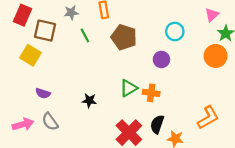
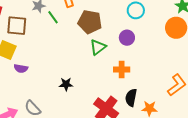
green line: (85, 36) -> (53, 17), moved
green triangle: (128, 88) -> (98, 47), moved
purple semicircle: (43, 93) -> (21, 68), moved

